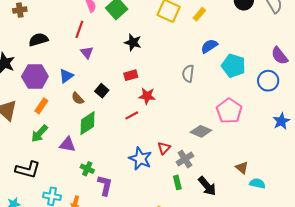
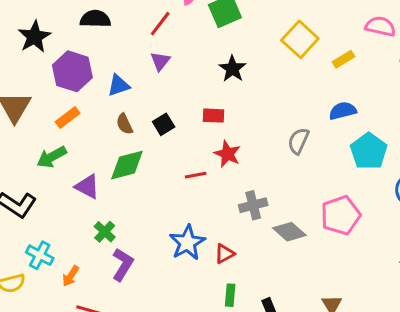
red triangle: (164, 148) -> (225, 254), moved
gray cross: (185, 159) -> (253, 205), moved

